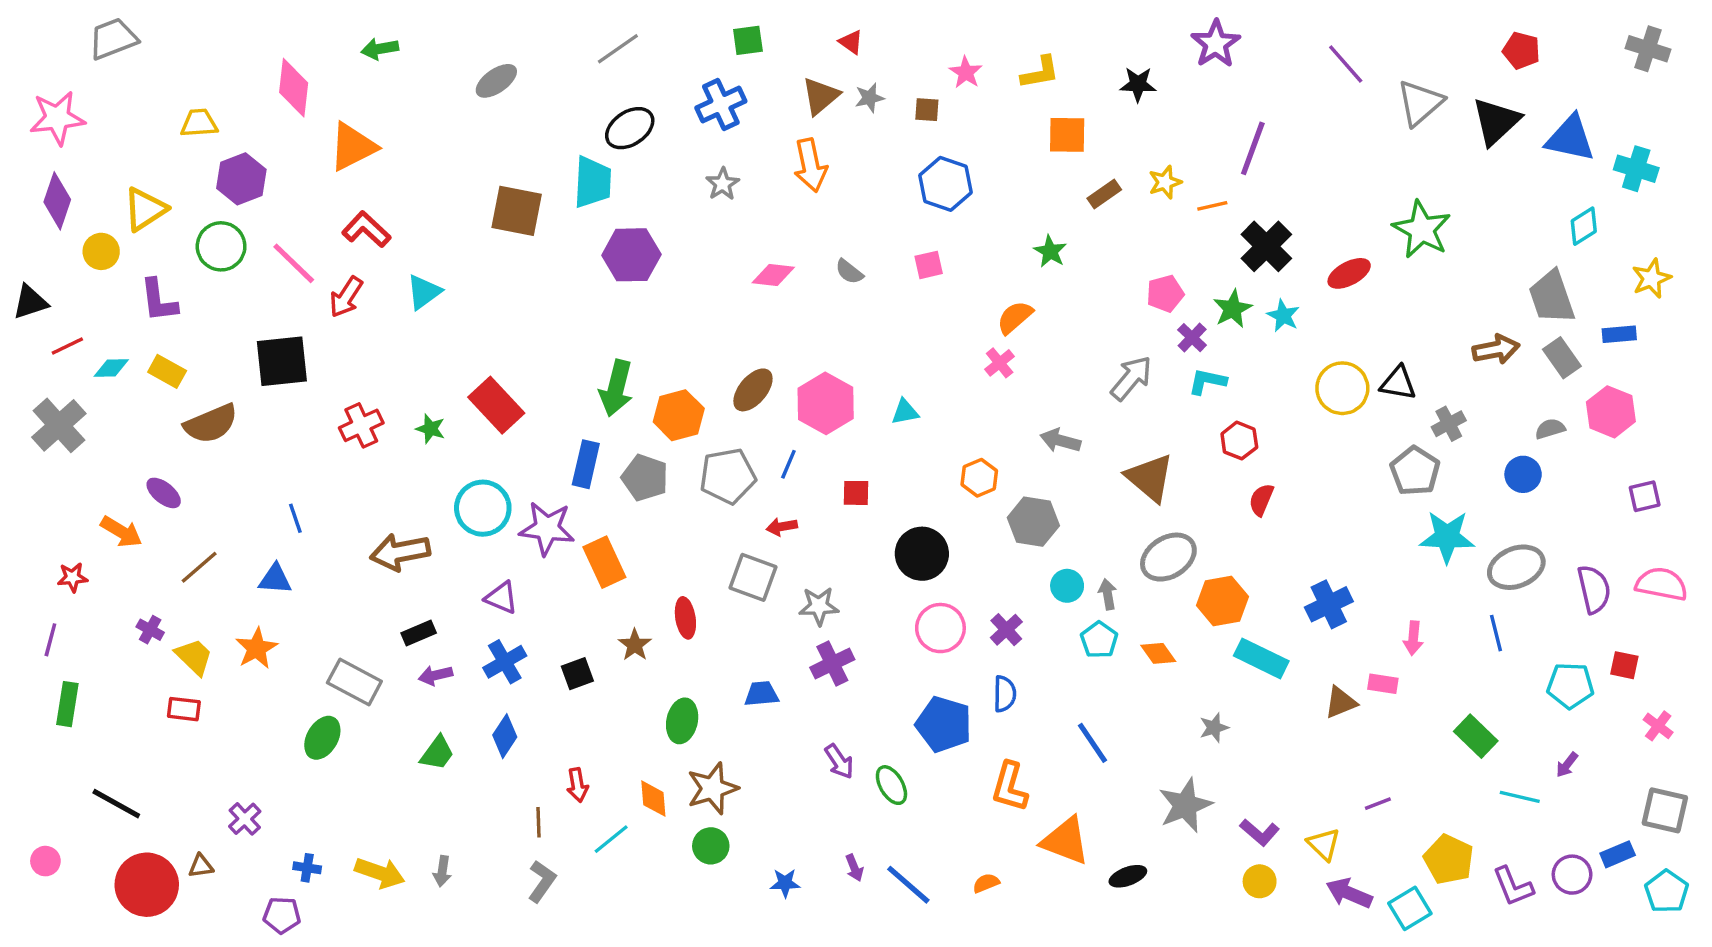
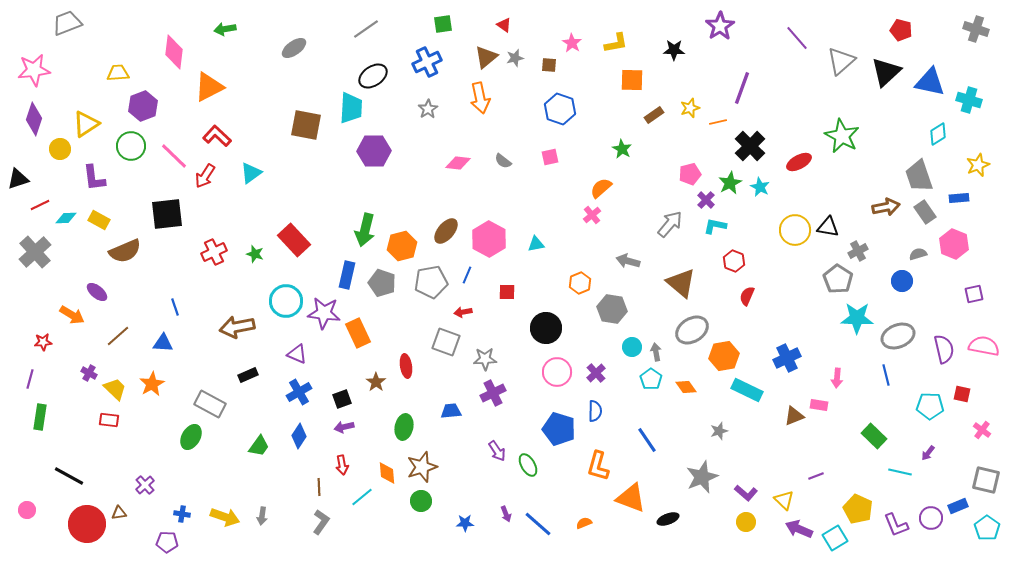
purple arrow: (436, 675) -> (344, 427), moved

